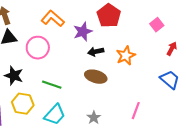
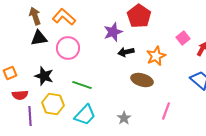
orange L-shape: (53, 19) -> (64, 17), moved
pink square: (157, 25) -> (183, 38), moved
brown ellipse: (96, 77) -> (142, 80), moved

